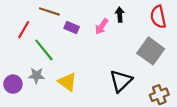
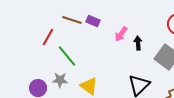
black arrow: (120, 15) -> (138, 43), moved
purple rectangle: (72, 27) -> (93, 21), moved

